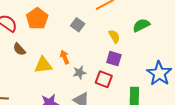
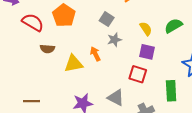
green semicircle: (141, 25) -> (173, 26), moved
brown semicircle: (19, 49) -> (47, 49), turned -40
gray star: (79, 73) -> (114, 40), moved

